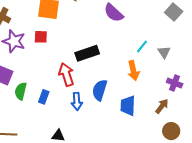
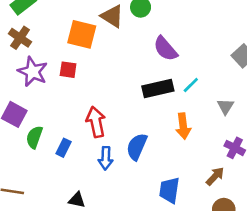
cyan line: (142, 46) -> (191, 85), moved
black rectangle: (87, 53) -> (158, 88), moved
blue trapezoid: (128, 106) -> (169, 190), moved

